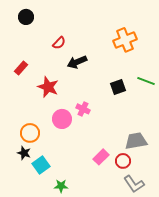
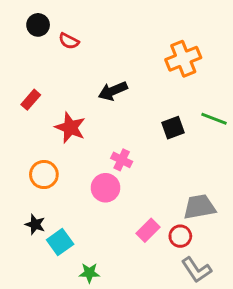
red semicircle: (59, 43) -> (69, 41), moved, turned 72
pink circle: (62, 119) -> (105, 188), moved
orange circle: (30, 133) -> (44, 175), moved

